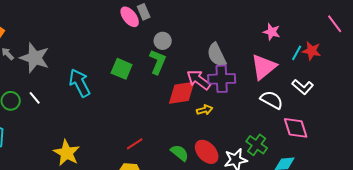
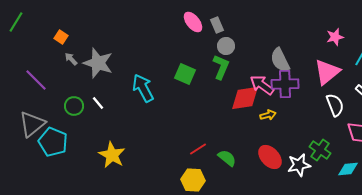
gray rectangle: (144, 12) -> (217, 25), moved
pink star: (272, 32) -> (335, 37), turned -30
white semicircle: (272, 100) -> (335, 105), turned 40
yellow star: (67, 153) -> (112, 155), moved
green semicircle: (180, 153) -> (227, 158), moved

